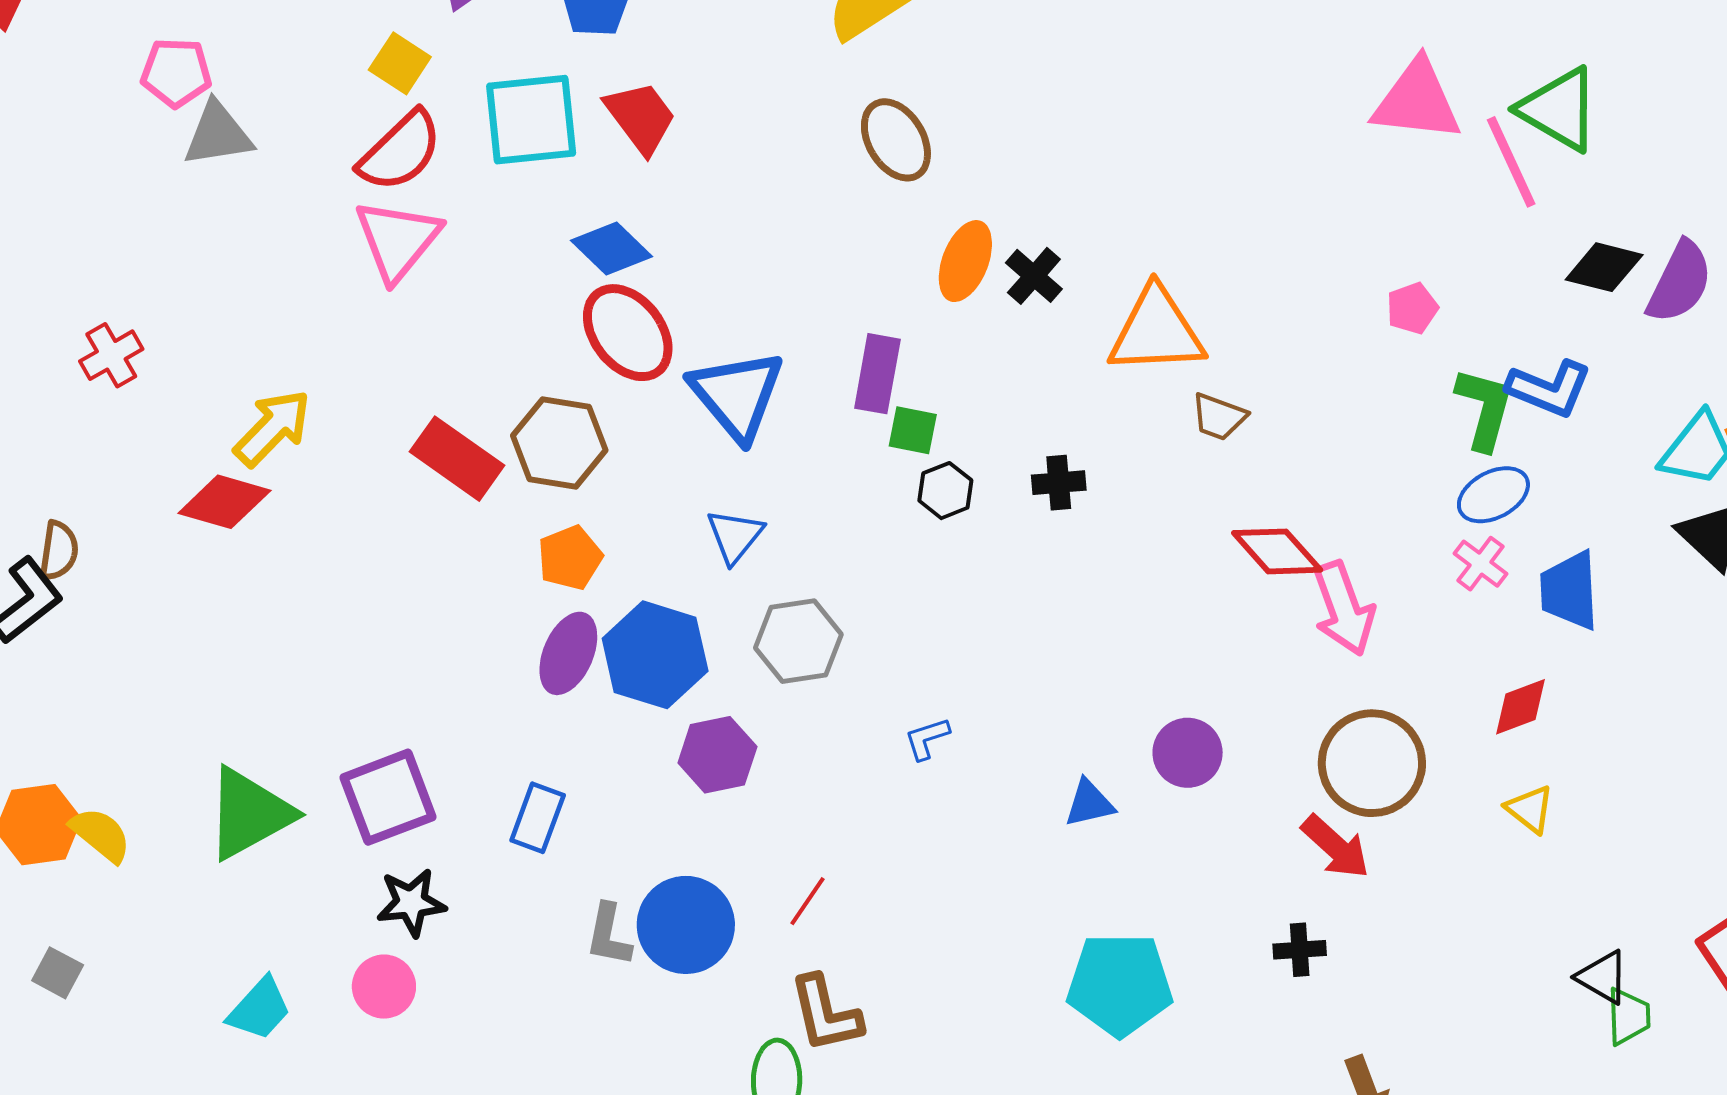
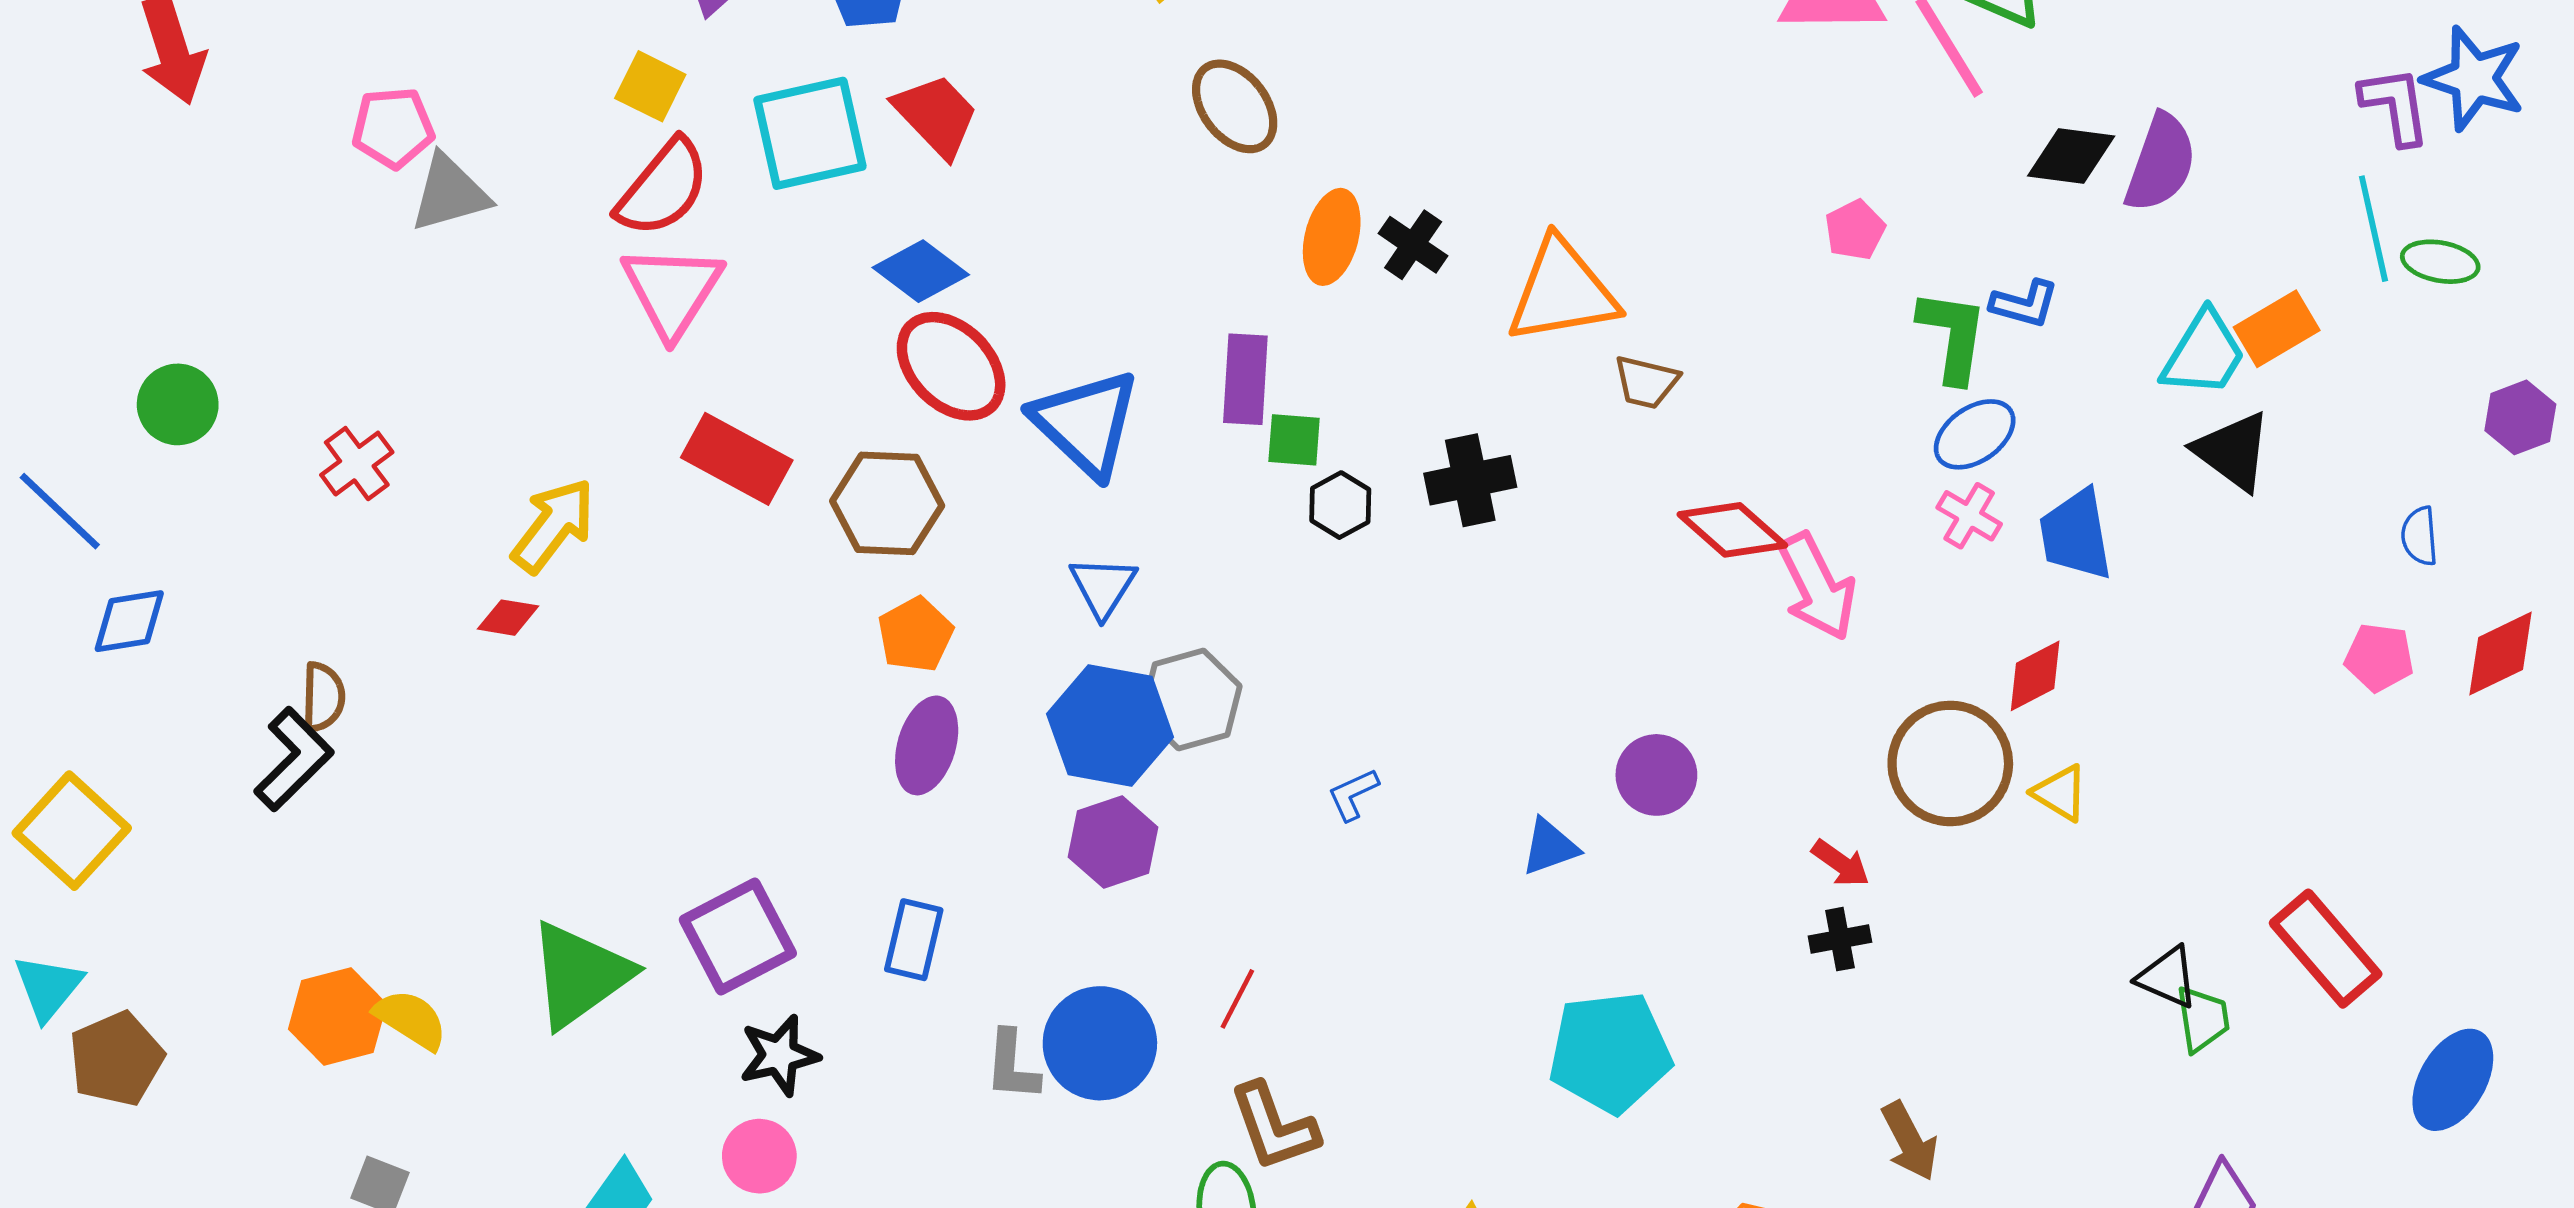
blue L-shape: (1549, 389) -> (2024, 304), size x0.7
red rectangle: (457, 459) -> (737, 459), moved
black cross: (1059, 483) -> (1470, 480), size x1.4
red diamond: (224, 502) -> (508, 618), size x0.6
blue hexagon: (655, 655) -> (1110, 725), moved
brown circle: (1372, 763) -> (1950, 763), moved
red arrow: (1336, 847) -> (1841, 863), size x0.7
black cross: (1300, 950) -> (1840, 939), moved

